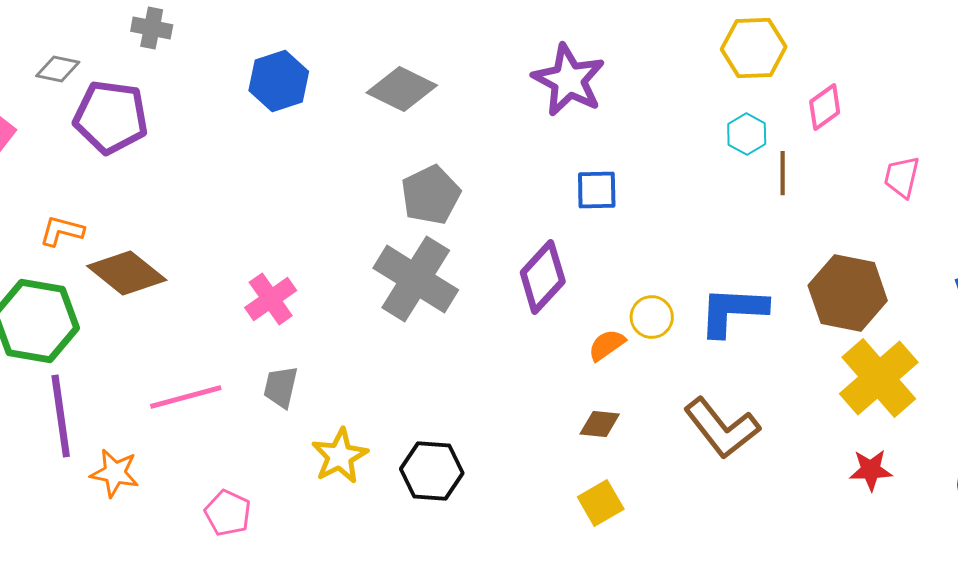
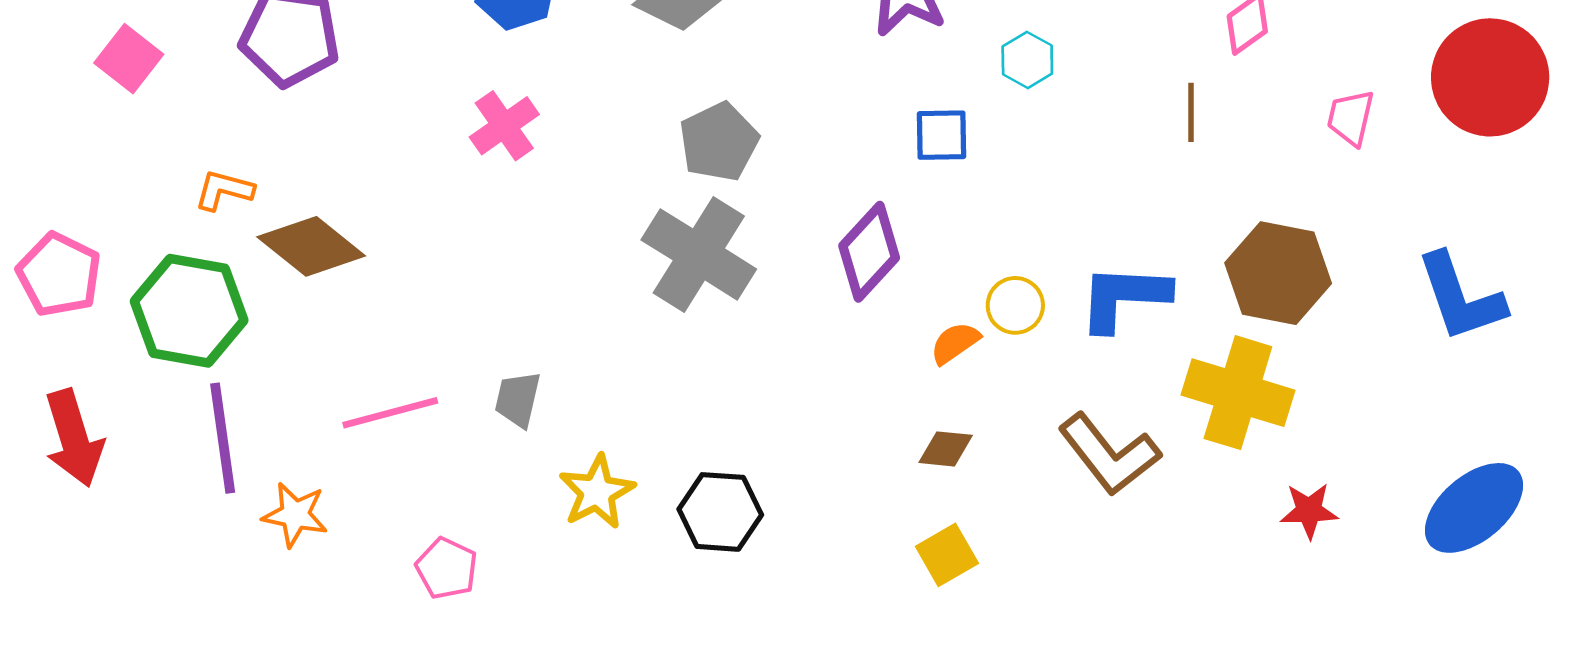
cyan hexagon: (747, 134) -> (1027, 60), moved
pink cross: (271, 299) -> (504, 126), moved
yellow cross: (879, 378) -> (1238, 393), moved, turned -32

